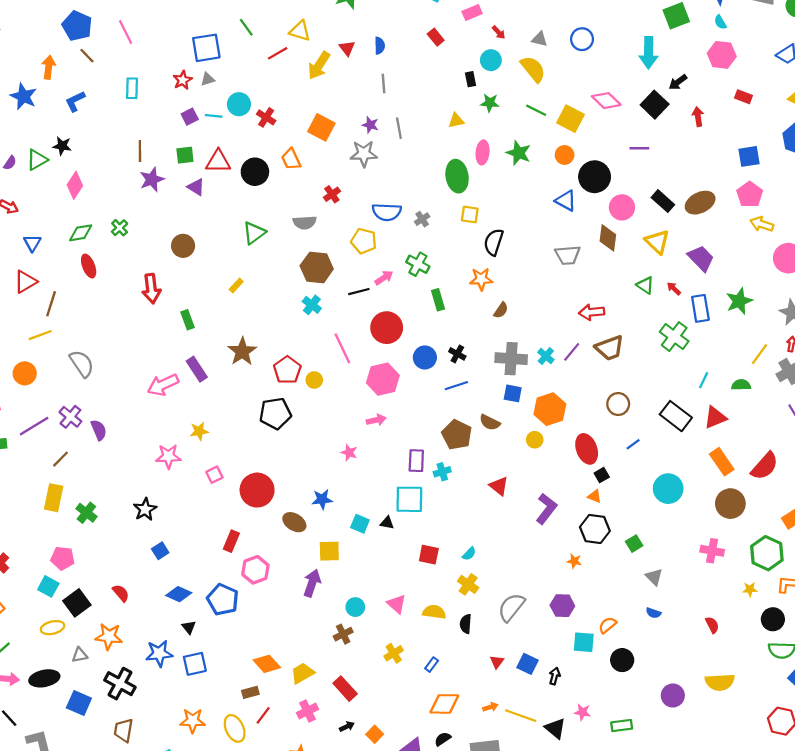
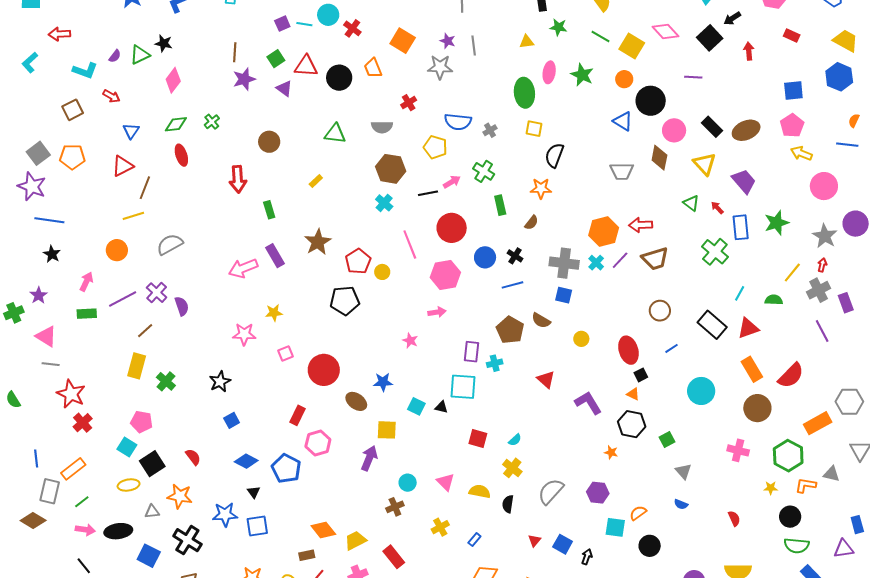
green square: (185, 155) -> (276, 59), turned -30
green triangle: (254, 233) -> (335, 134), turned 40
brown semicircle: (501, 310) -> (531, 223), moved
gray semicircle: (82, 364) -> (170, 244), turned -88
orange hexagon: (550, 409) -> (604, 231), moved
purple L-shape: (546, 509) -> (588, 403), turned -72

